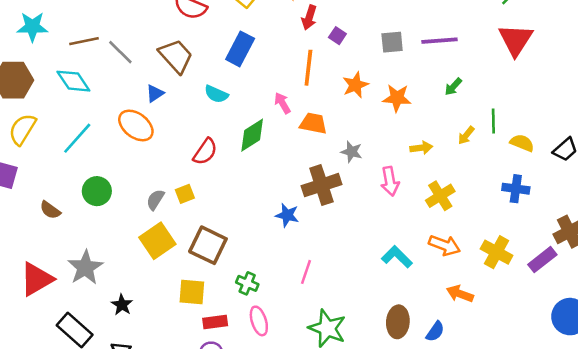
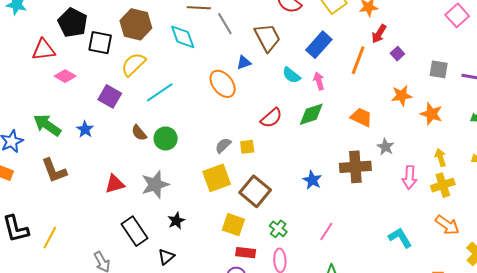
orange line: (308, 68) -> (358, 60), moved
pink arrow: (282, 103) -> (319, 81), moved
cyan line: (77, 138) -> (160, 92), moved
yellow arrow: (421, 148) -> (441, 157), turned -114
green circle: (97, 191) -> (166, 139), moved
yellow cross: (440, 196) -> (443, 185), moved
blue star: (287, 215) -> (312, 180), moved
orange arrow: (444, 245) -> (447, 225), moved
red triangle: (36, 279) -> (115, 184), size x0.7

